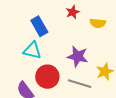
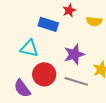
blue rectangle: (39, 26) -> (48, 24), moved, turned -42
purple star: (78, 56) -> (74, 54), turned -30

